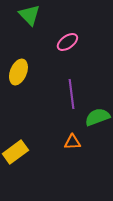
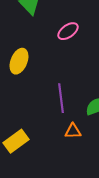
purple line: (71, 94) -> (61, 98), moved

